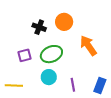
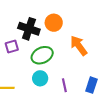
black cross: (39, 27) -> (29, 29), size x1.5
purple square: (24, 55) -> (12, 47), moved

